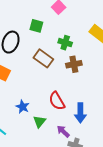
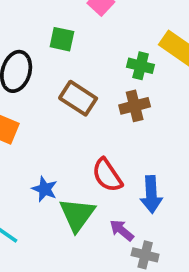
green cross: (65, 43) -> (141, 66), moved
green triangle: (39, 122) -> (77, 215), size x1.5

